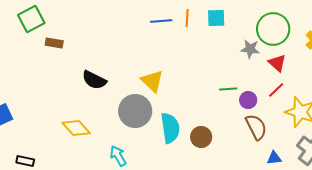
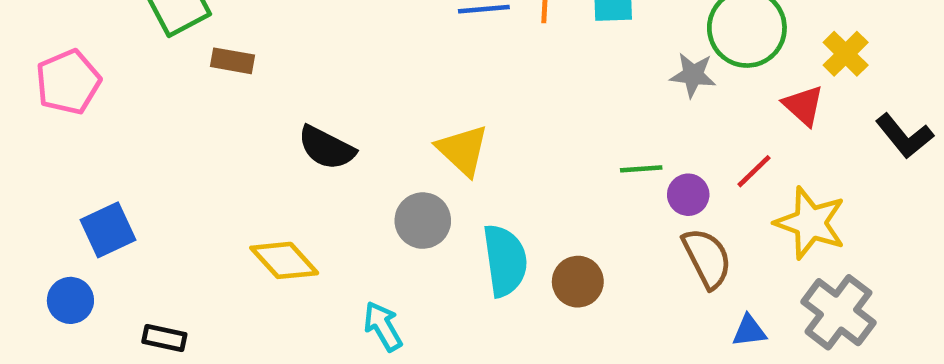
red triangle: (277, 63) -> (803, 105), moved
gray circle: (135, 111) -> (423, 221), size x0.7

